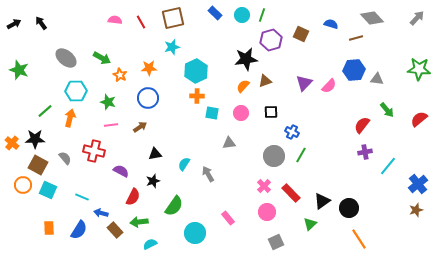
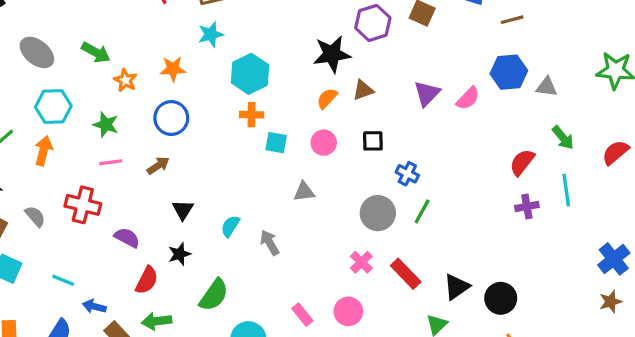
black triangle: (155, 154) -> (183, 210), turned -48
cyan line: (388, 166) -> (566, 190), moved, turned -48
pink circle: (267, 212) -> (348, 311), moved

